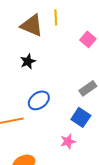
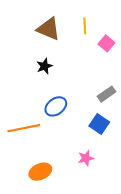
yellow line: (56, 17) -> (85, 26), moved
pink star: (68, 141) -> (86, 158), moved

